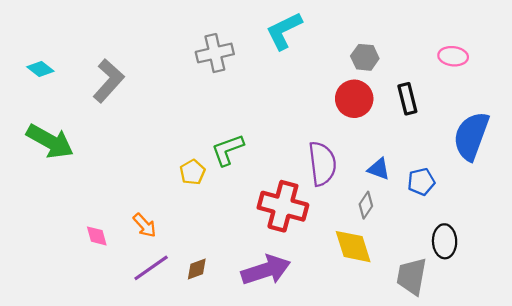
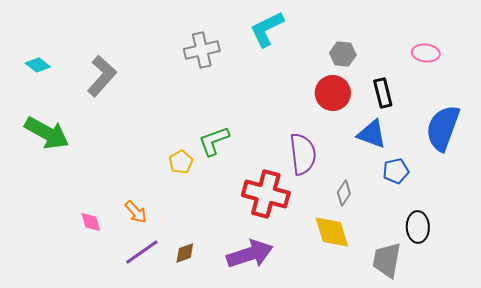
blue triangle: (379, 169) -> (372, 134), moved, size x1.4

